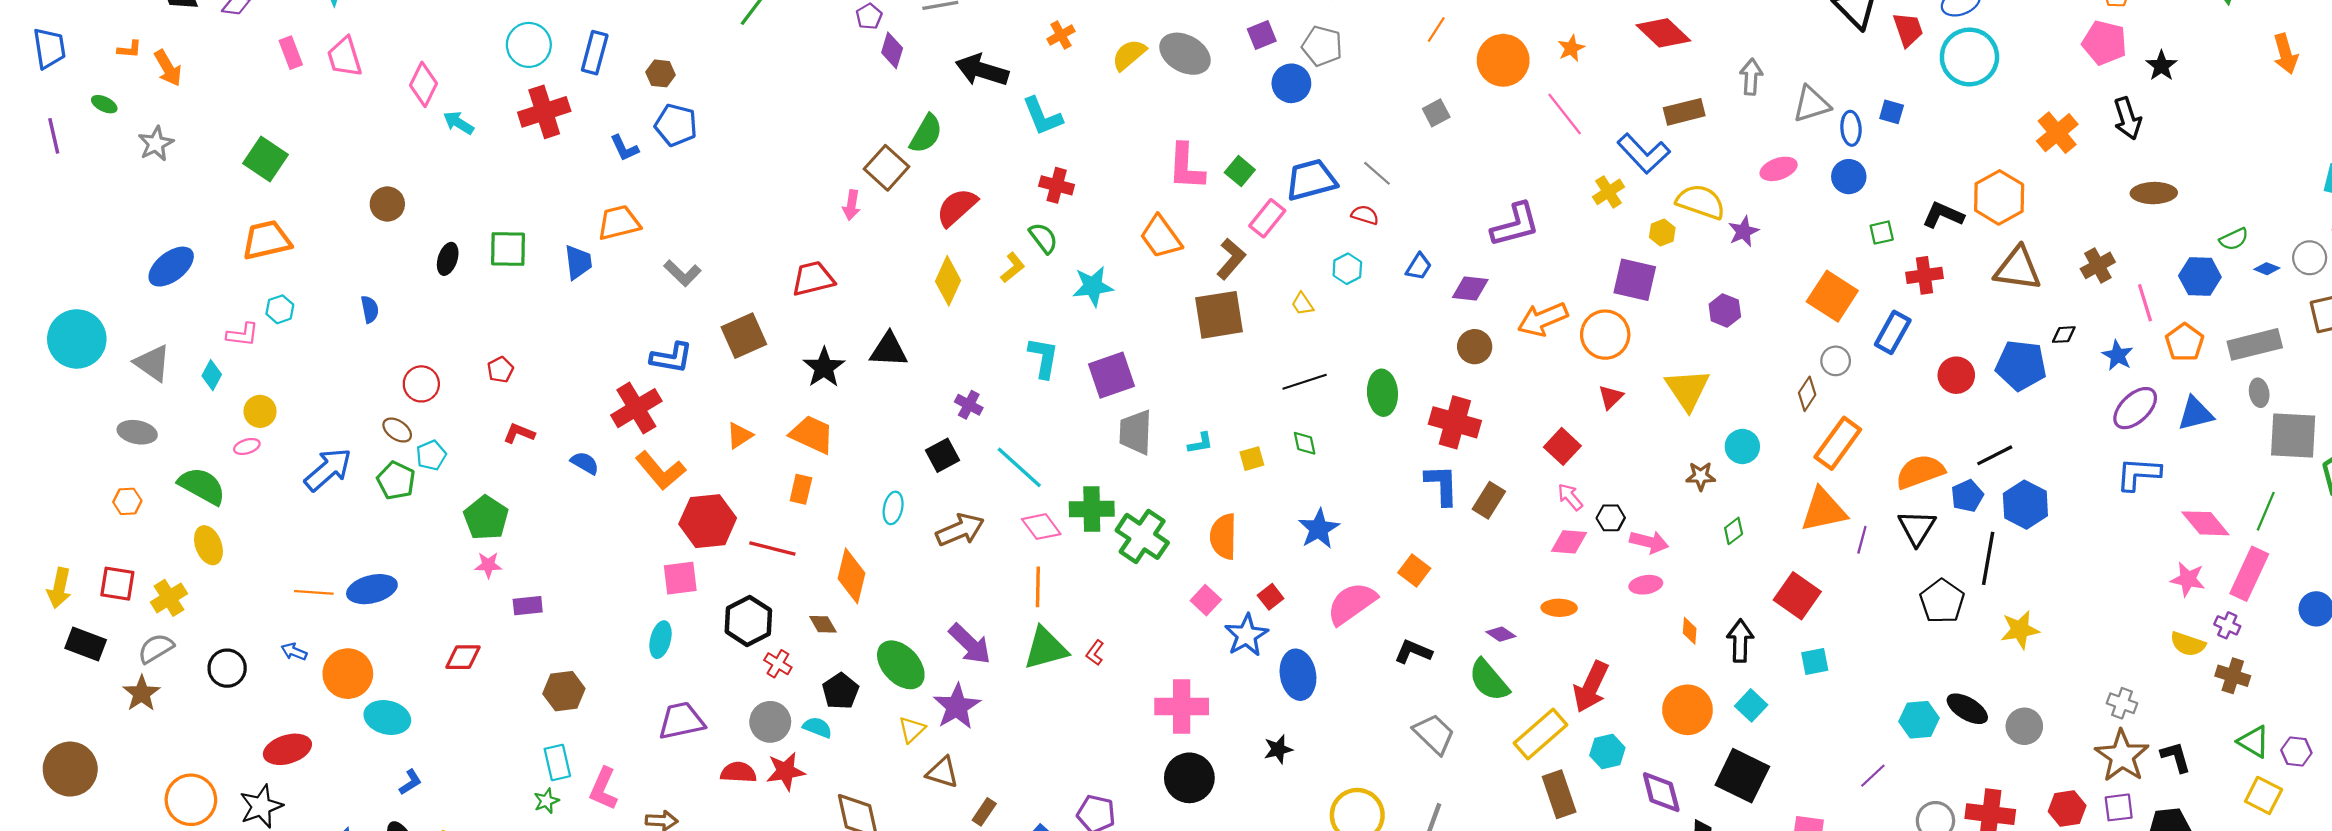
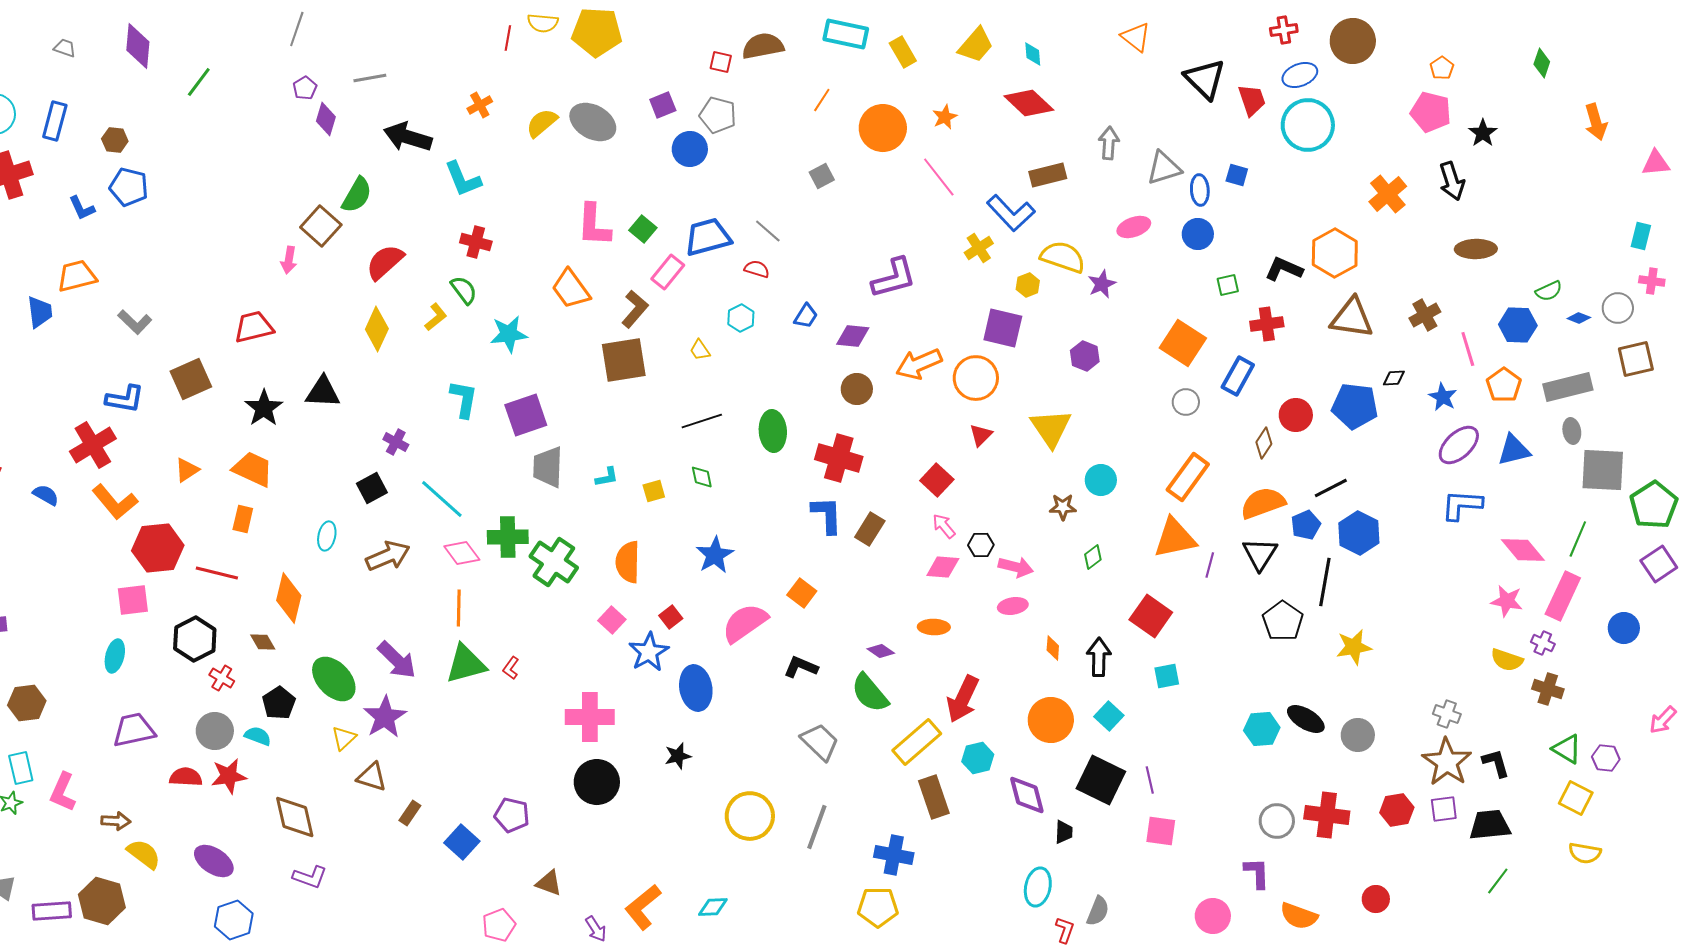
brown diamond: (1807, 394) -> (1264, 443), moved
purple line: (1873, 776) -> (1150, 780), moved, turned -60

